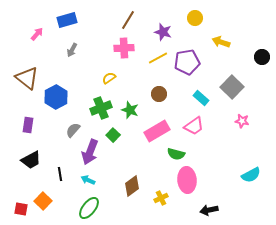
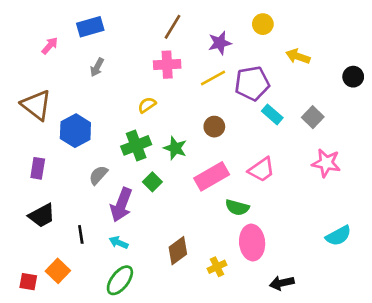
purple star: (163, 32) -> (220, 43), turned -30
gray square: (232, 87) -> (313, 117), size x0.7
cyan rectangle: (201, 98) -> (272, 114), moved
pink star: (242, 121) -> (326, 163), size x1.5

